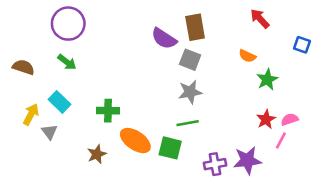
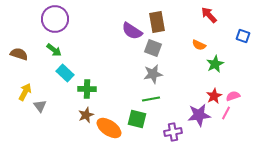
cyan rectangle: (59, 102) -> (65, 73), moved
orange ellipse: (135, 140) -> (109, 128), moved
brown star: (97, 154) -> (86, 115), moved
purple star: (247, 160) -> (199, 115), moved

